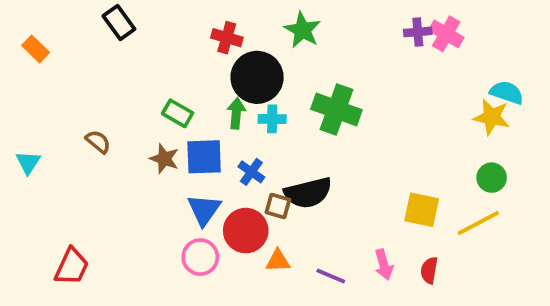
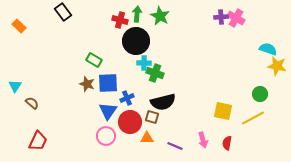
green cross: (336, 109) -> (155, 73), moved, size x0.7
green arrow: (236, 113) -> (137, 14), moved
yellow star: (492, 117) -> (277, 66), moved
brown semicircle: (98, 142) -> (32, 103), moved
blue cross: (251, 172) -> (127, 98), moved, turned 32
brown square: (278, 206) -> (152, 117), moved

